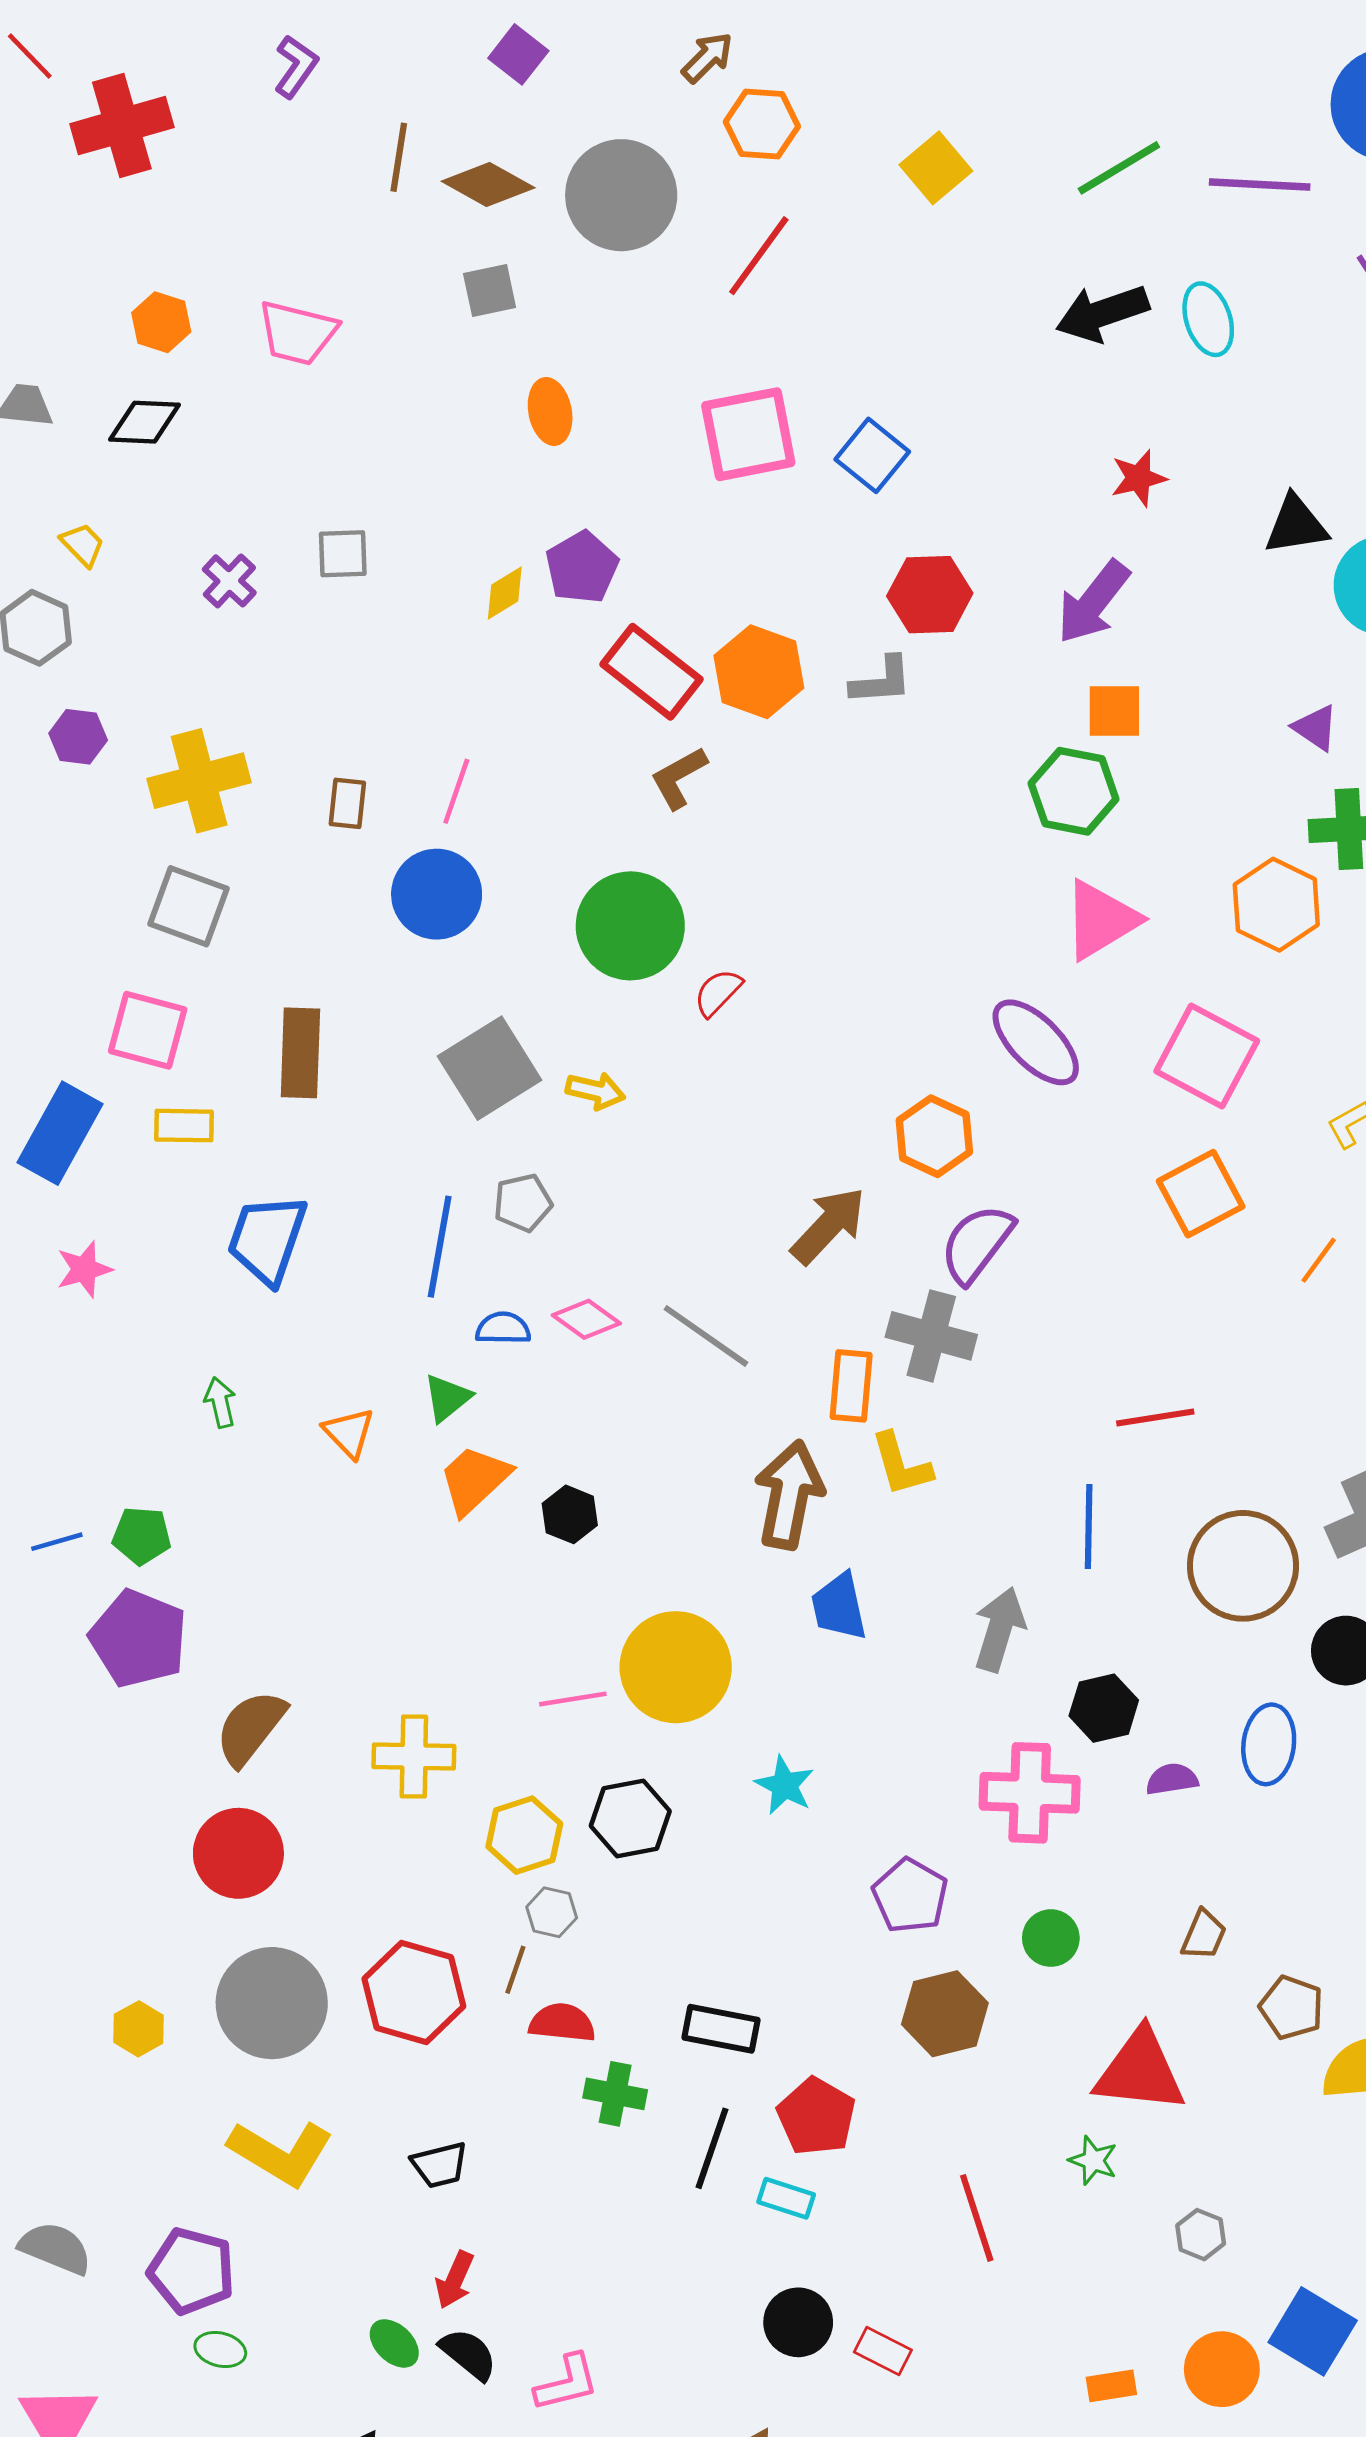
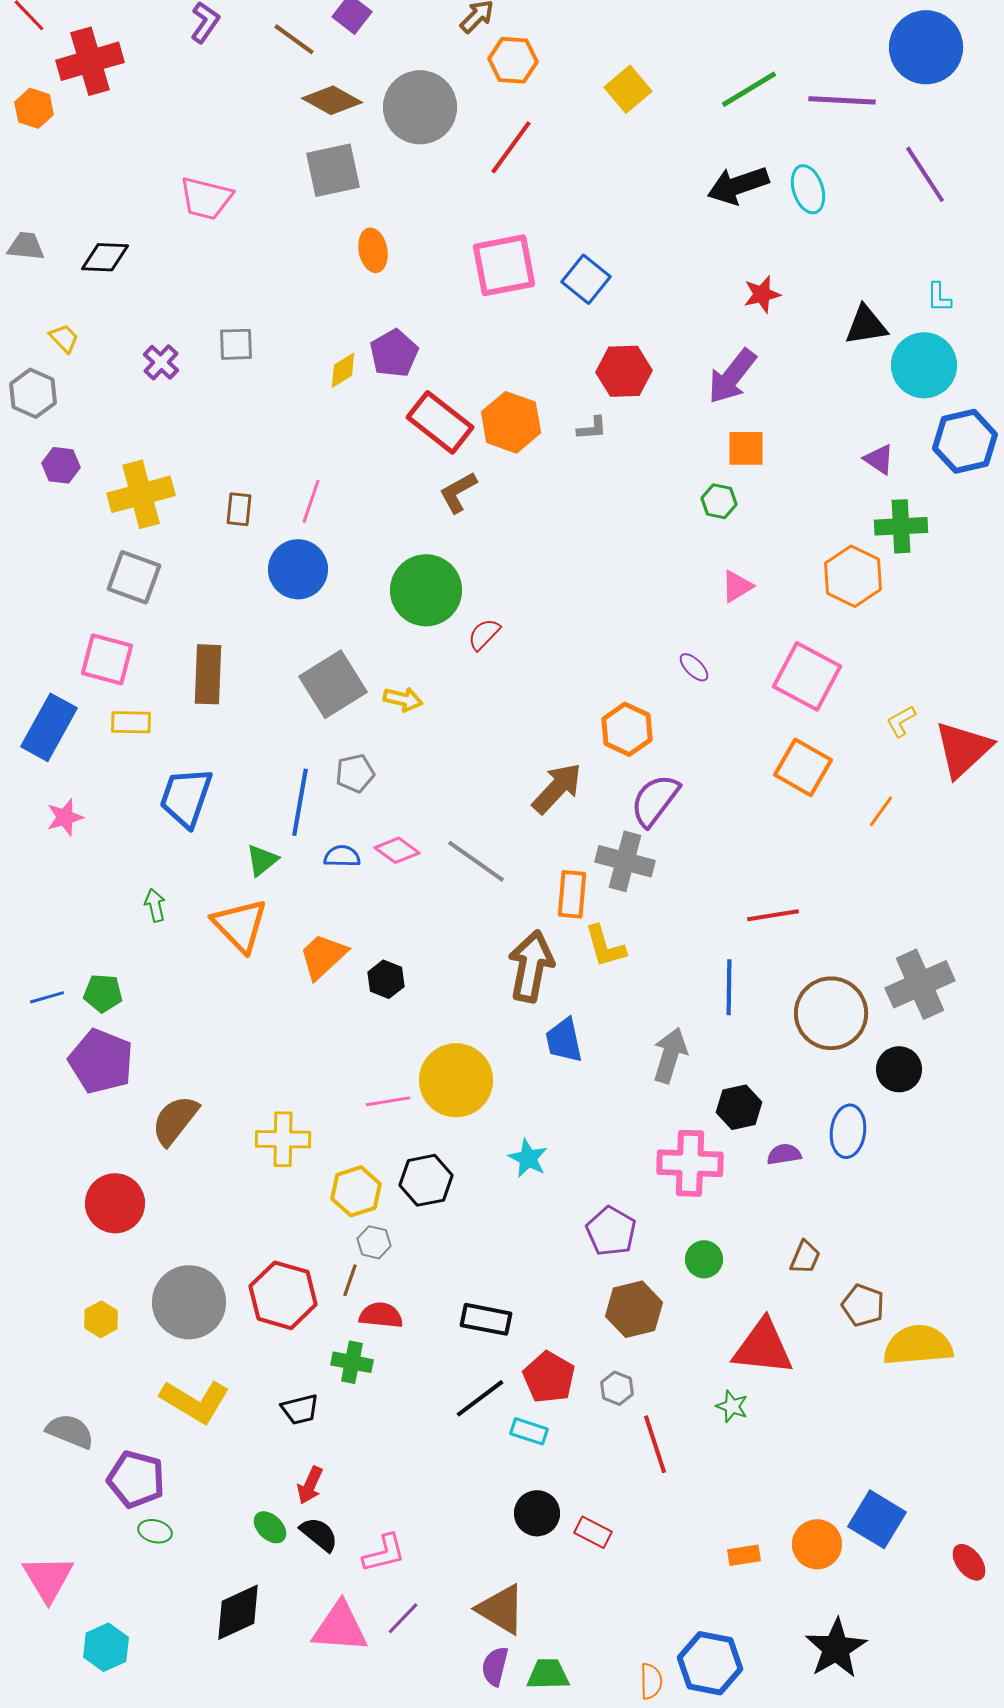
brown line: (399, 157) -> (294, 39), moved, turned -63
gray square: (490, 290) -> (333, 170), size x1.5
orange hexagon: (161, 322) -> (34, 108), moved
gray L-shape: (881, 681) -> (592, 428), size x0.7
green hexagon: (1074, 791) -> (719, 501), size x0.6
pink triangle: (1101, 920) -> (737, 586), size x0.6
purple ellipse: (1036, 1042) -> (694, 667), size x0.5
orange square: (1201, 1194) -> (803, 767), turned -32
green triangle: (447, 1398) -> (262, 860), moved
orange triangle: (349, 1433) -> (240, 925), size x1.6
red circle: (238, 1853) -> (115, 1203), moved
green cross: (615, 2094) -> (352, 1362), moved
black line: (712, 2148) -> (480, 1398), turned 34
gray hexagon: (1201, 2235) -> (617, 1388), moved
gray semicircle: (55, 2248) -> (70, 1431), moved

